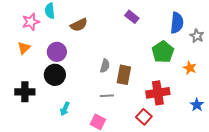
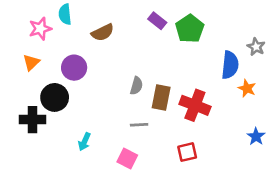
purple rectangle: (132, 17) -> (157, 21), moved
blue semicircle: (177, 23) -> (230, 65), moved
green pentagon: (163, 52) -> (190, 29), moved
black circle: (55, 75) -> (55, 97), moved
red cross: (158, 93) -> (195, 105), moved, turned 30
red square: (144, 117) -> (187, 152), turned 35

